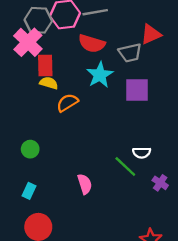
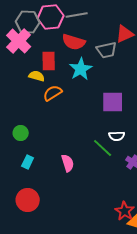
red rectangle: (45, 66) -> (49, 61), moved
purple square: (137, 90) -> (113, 102), moved
cyan rectangle: (29, 191) -> (28, 162), moved

